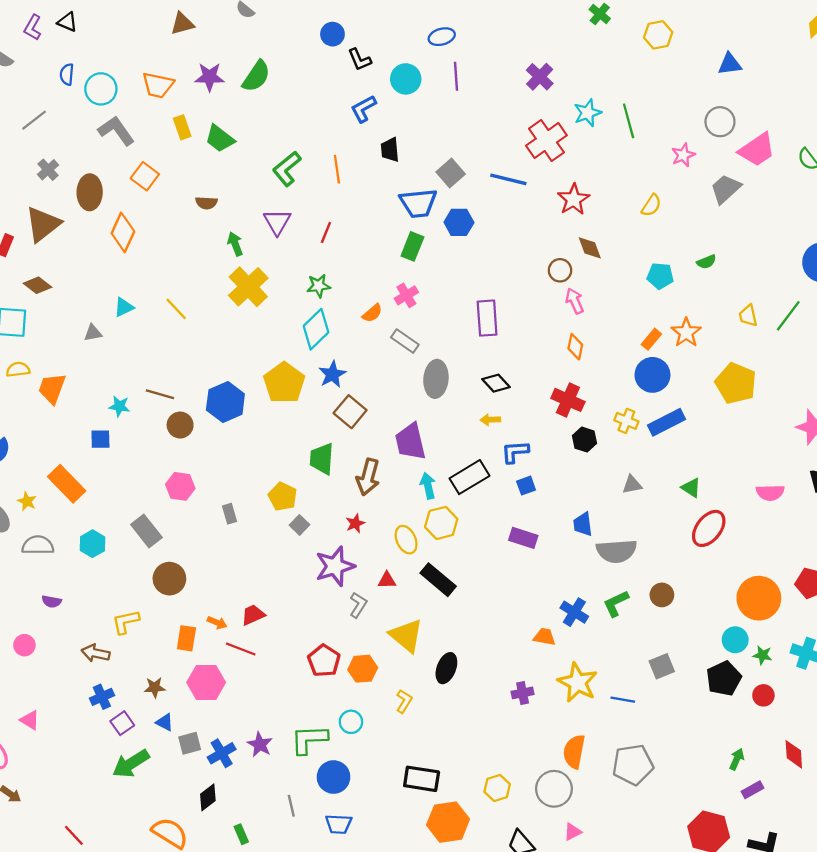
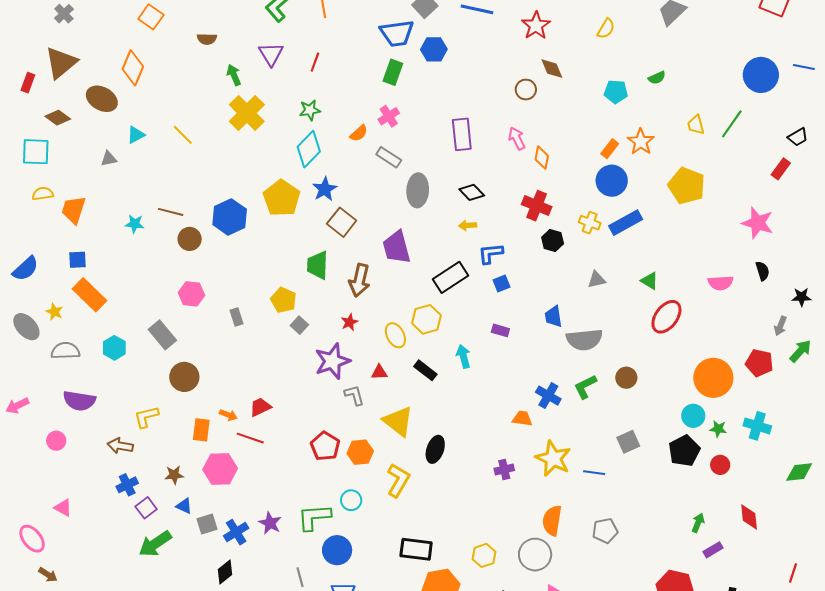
brown ellipse: (90, 192) -> (102, 99), moved, turned -60
pink arrow: (575, 301) -> (517, 138), moved
blue square: (100, 439) -> (78, 260), moved
cyan arrow: (428, 486) -> (463, 356), moved
purple rectangle: (523, 538) -> (500, 330), size x0.7
black rectangle: (438, 580) -> (425, 370), size x0.7
purple semicircle: (52, 601) -> (79, 401), size x1.8
gray L-shape: (358, 605) -> (354, 395), turned -45
yellow L-shape: (404, 701) -> (398, 480), size x1.6
gray pentagon: (633, 765) -> (605, 531), size x0.7

